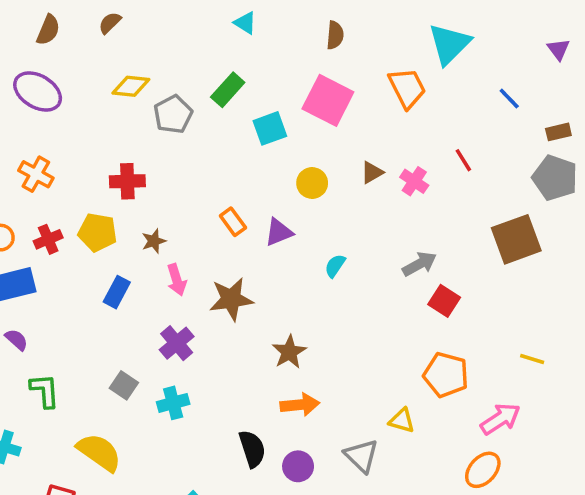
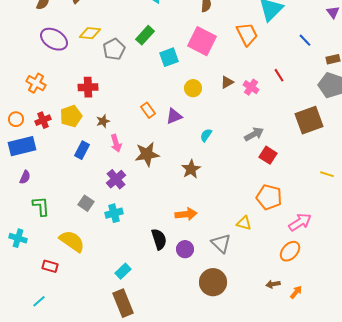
purple ellipse: (38, 92) -> (54, 39), moved
yellow pentagon: (97, 232) -> (71, 116), turned -30
purple semicircle: (16, 340) -> (25, 177), turned 72
brown star: (289, 352) -> (191, 169), moved
yellow line: (532, 359) -> (327, 174), moved

